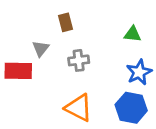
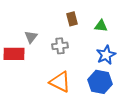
brown rectangle: (66, 22) -> (72, 19), moved

